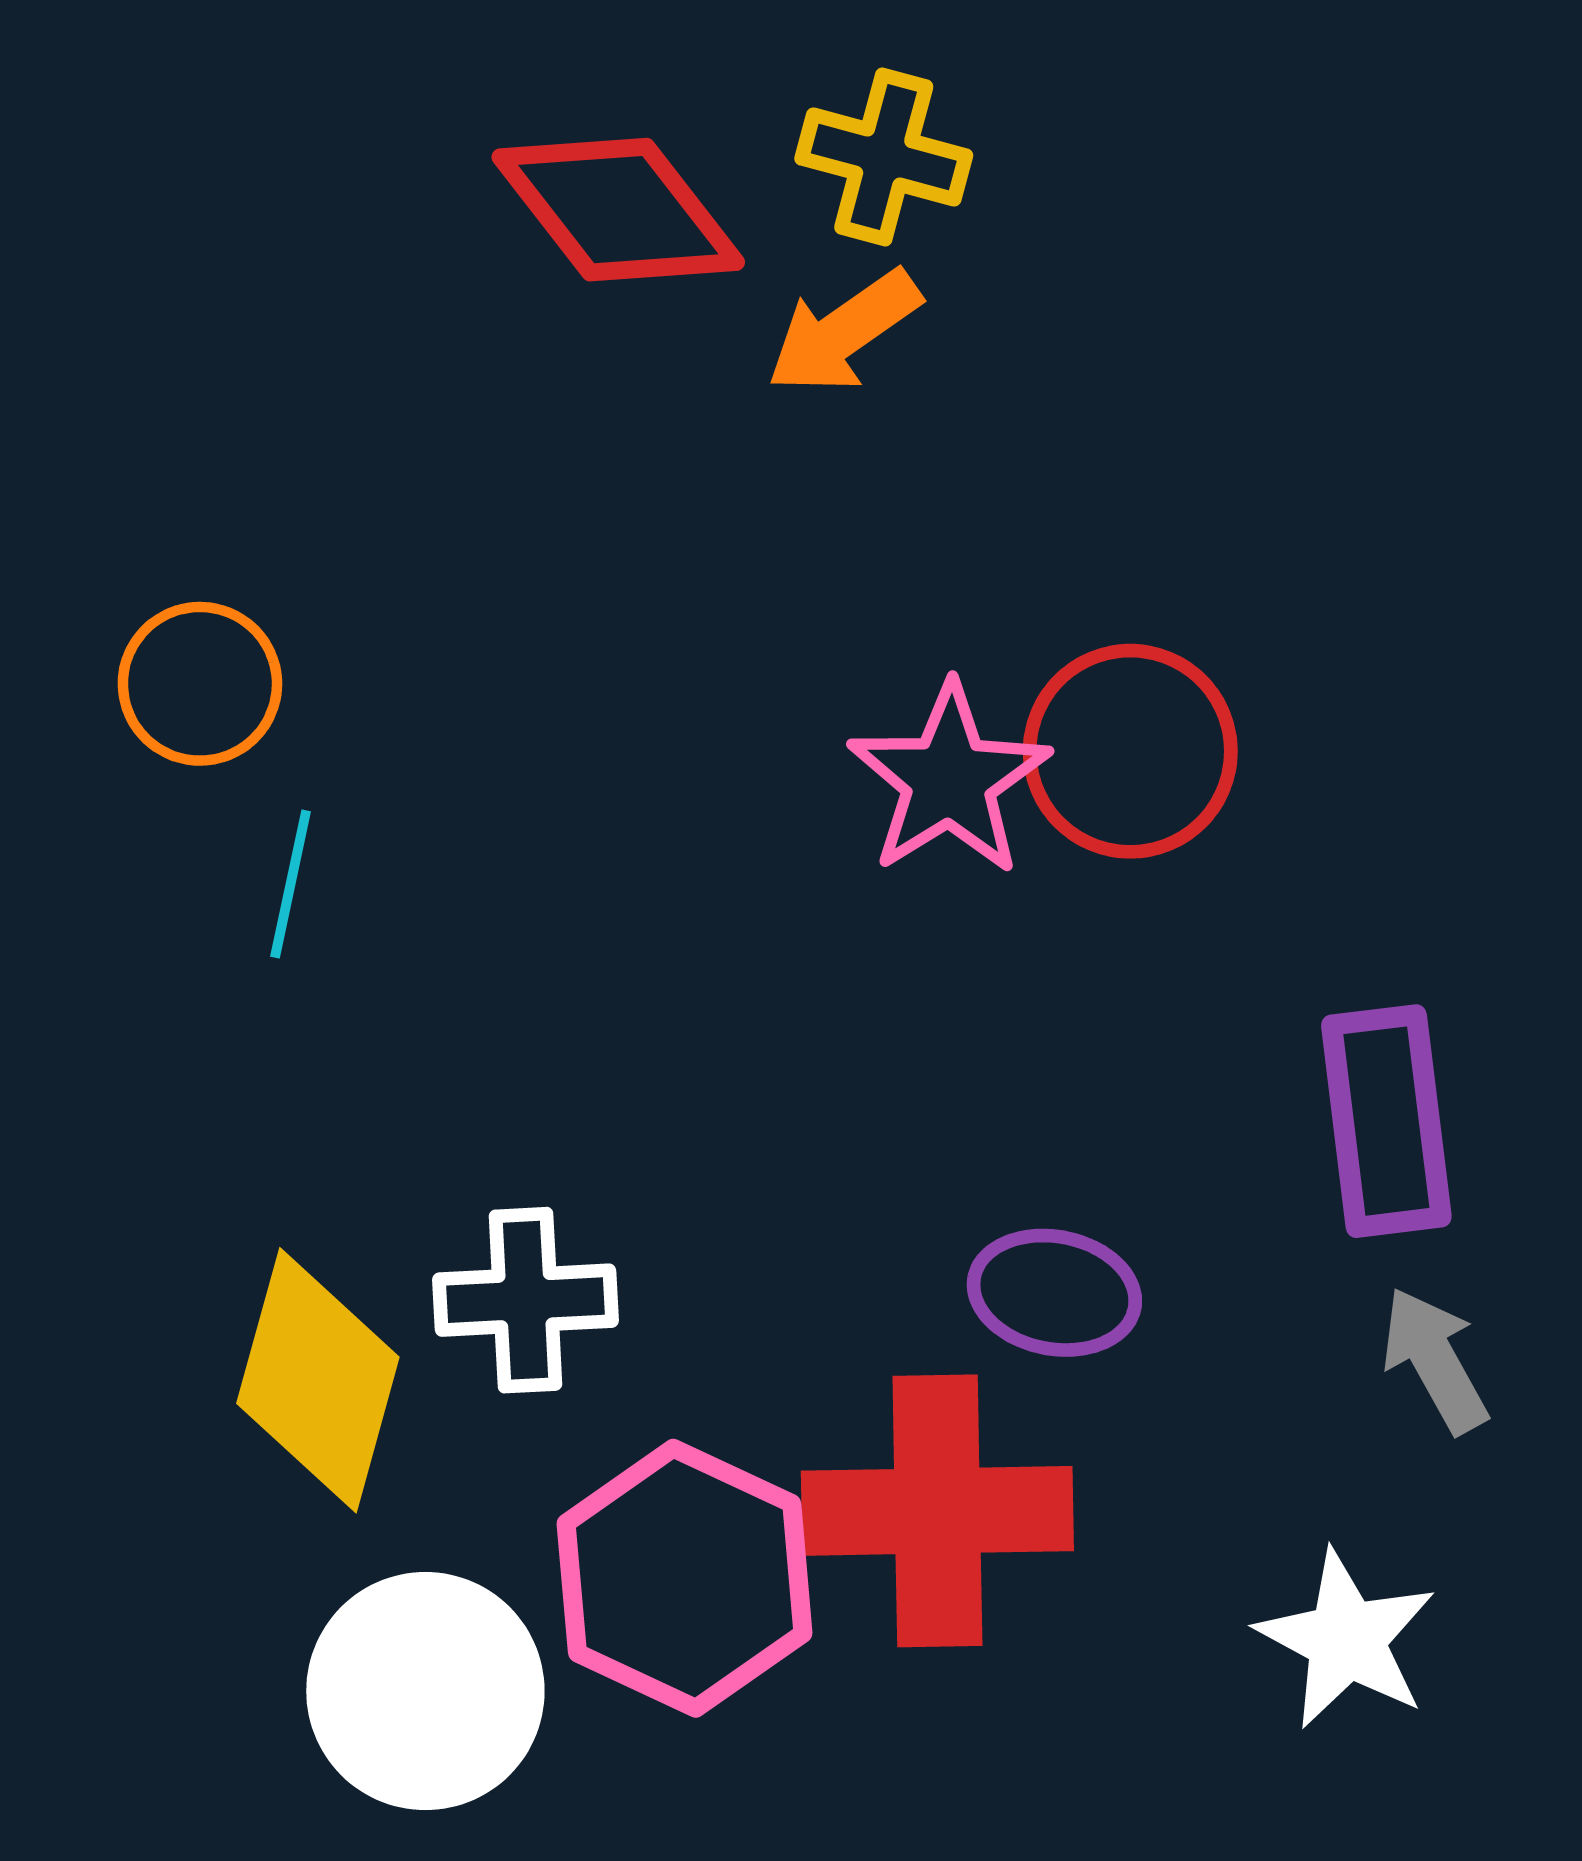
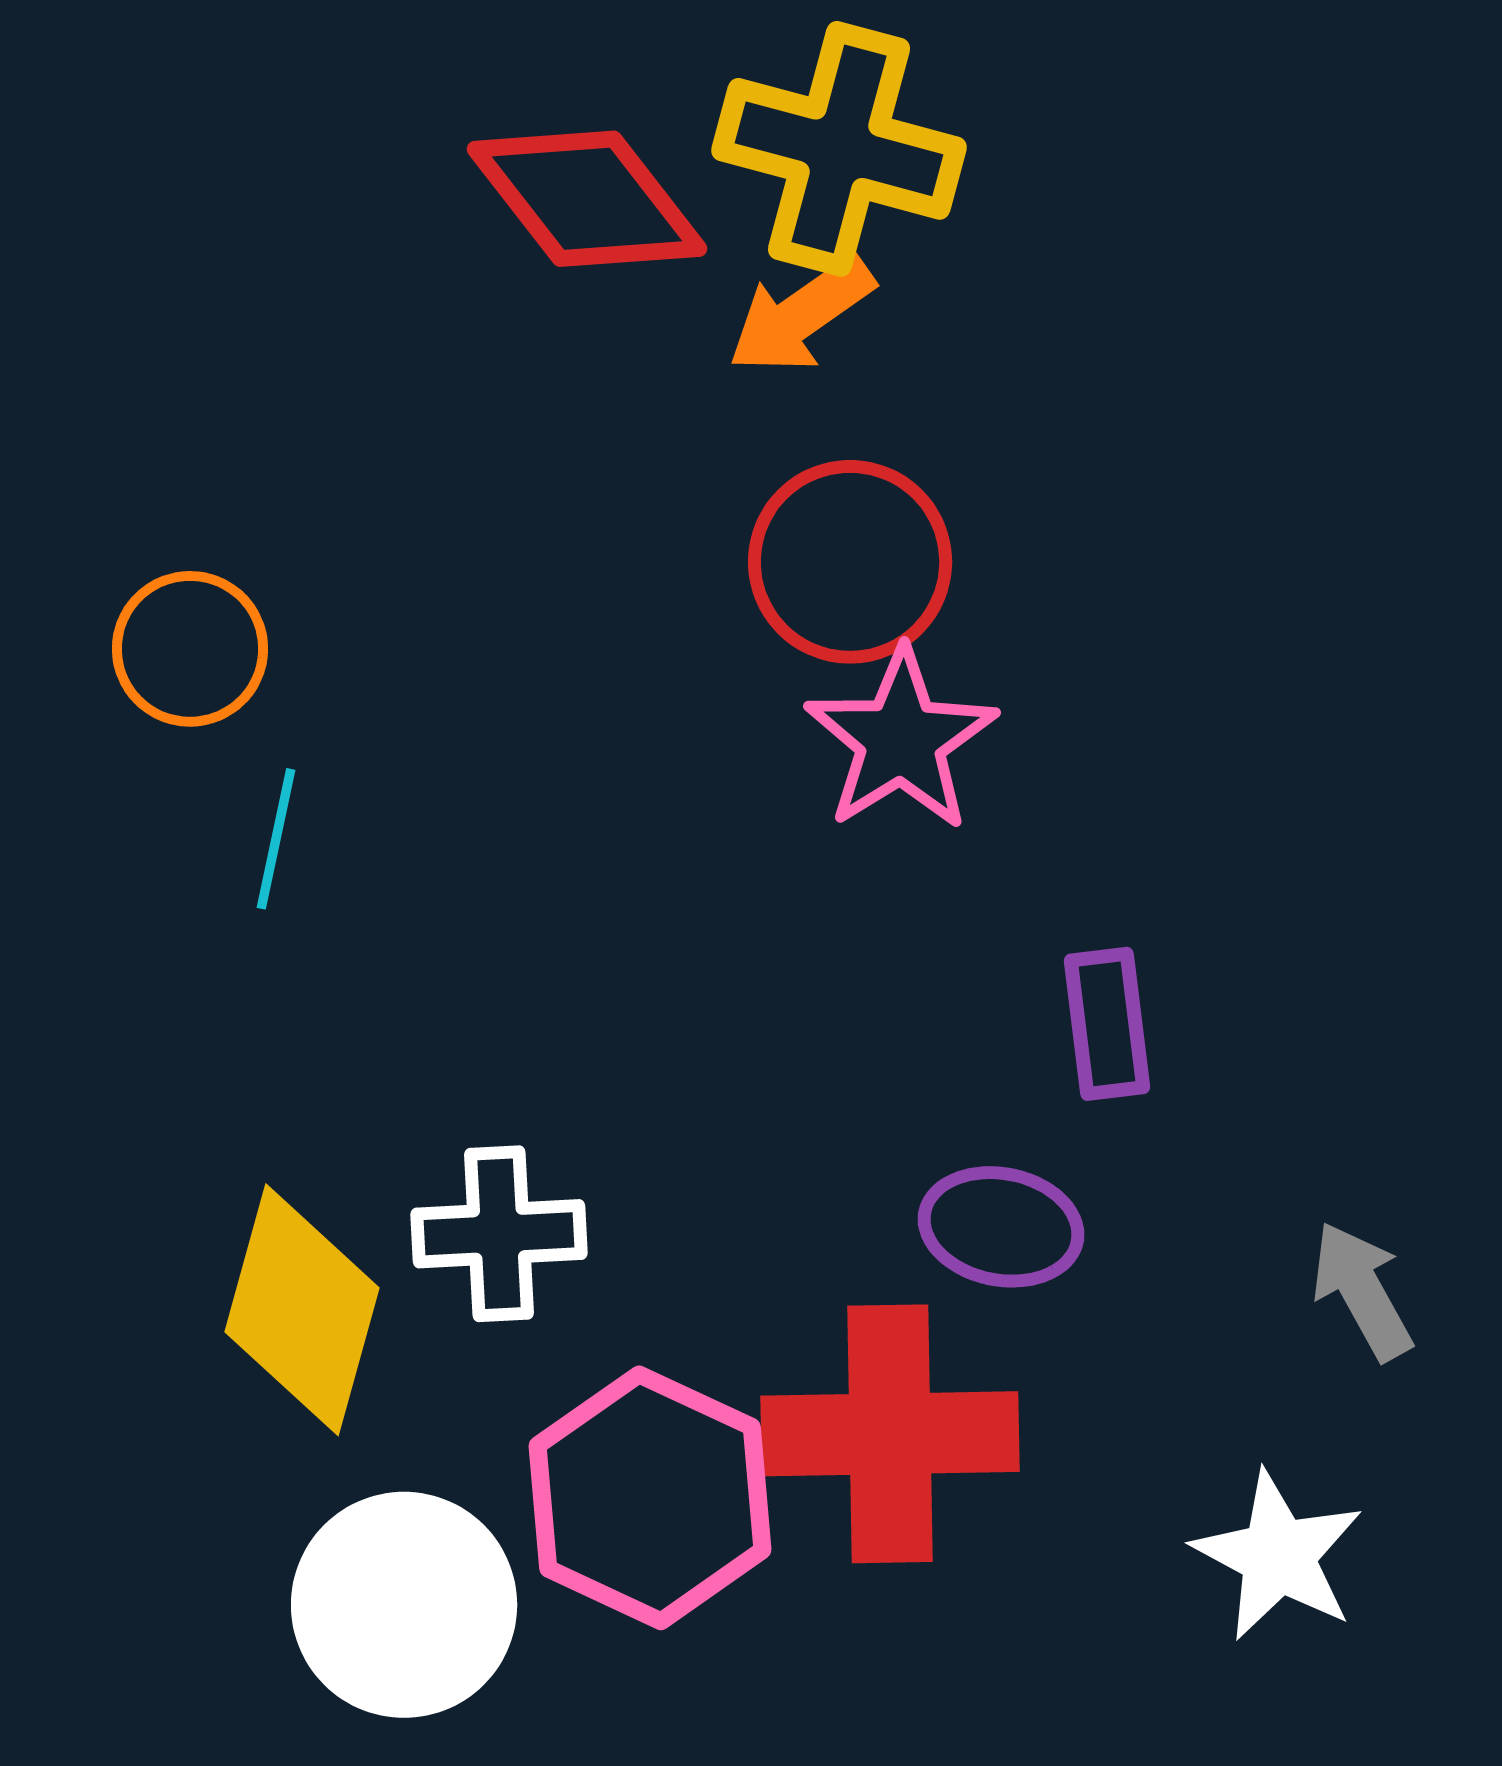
yellow cross: (884, 157) -> (839, 149), size x1.5
red circle: (1130, 751) -> (850, 562), moved
purple rectangle: (1386, 1121) -> (1107, 1024), moved, size x0.7

